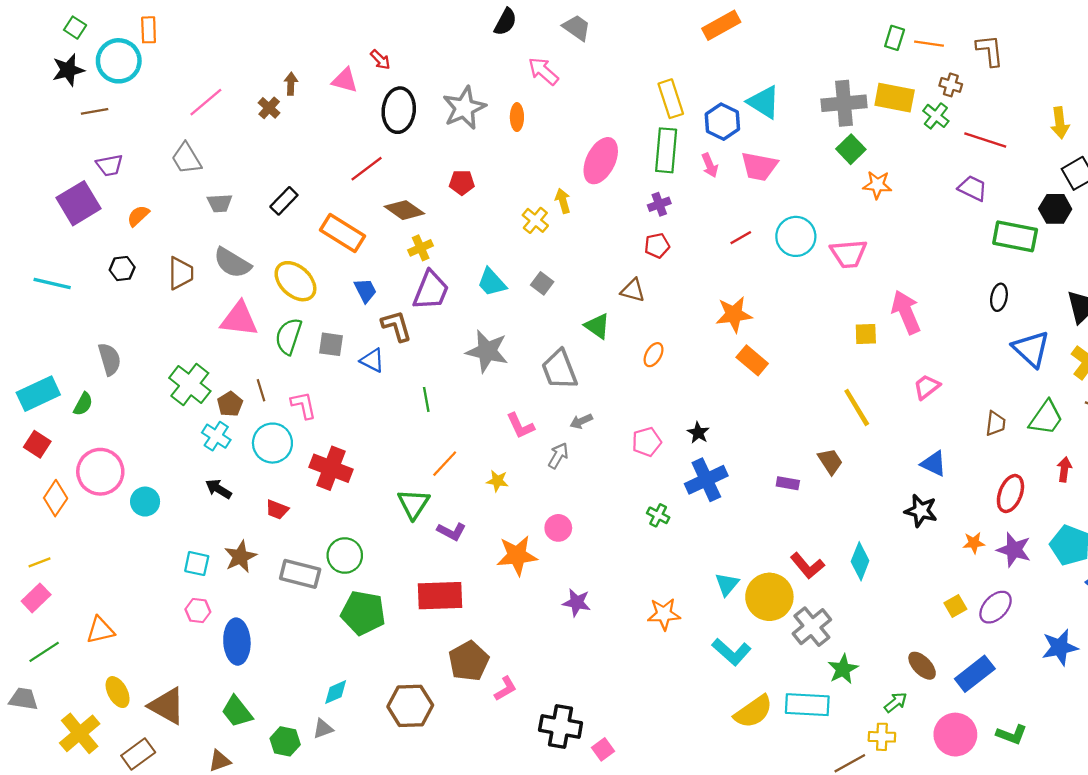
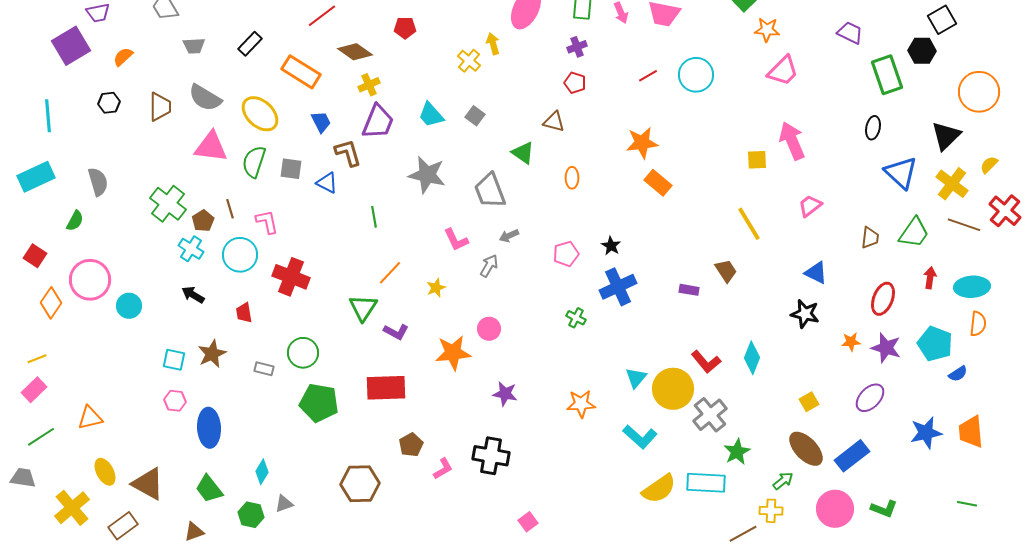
green rectangle: (1015, 236) -> (887, 75), turned 60
red pentagon: (657, 246) -> (575, 83), turned 30
pink trapezoid: (849, 254) -> (783, 71), moved, turned -40
cyan line: (52, 283) -> (48, 116), turned 72
orange ellipse: (654, 355) -> (572, 178), turned -30
cyan rectangle: (38, 394) -> (36, 177), moved
yellow star: (497, 481) -> (436, 288), turned -30
red trapezoid: (277, 510) -> (244, 313), turned 60
gray rectangle: (300, 574) -> (264, 369), size x0.6
yellow square: (955, 606) -> (809, 402), moved
brown pentagon: (469, 661) -> (411, 445), size x0.7
brown ellipse: (922, 666) -> (806, 449), size x1.4
cyan diamond: (336, 692) -> (262, 472), moved, turned -35
black cross: (561, 726) -> (491, 456), moved

